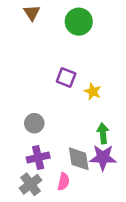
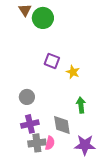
green circle: (79, 22) -> (43, 18), moved
purple star: (103, 157) -> (85, 145), moved
gray cross: (30, 184) -> (37, 143), moved, turned 30

